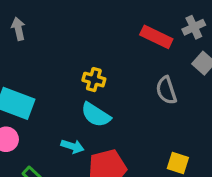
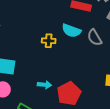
cyan semicircle: (96, 115) -> (71, 31), moved

